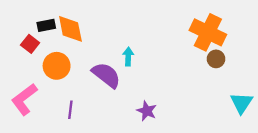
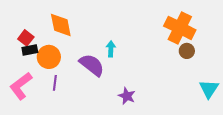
black rectangle: (46, 25) -> (30, 50), moved
purple line: (70, 110) -> (55, 83), moved

